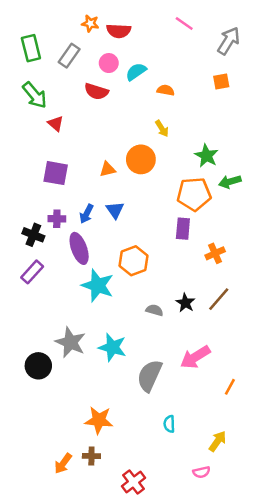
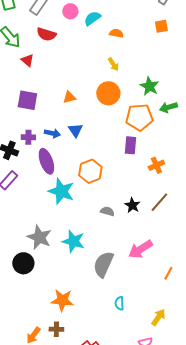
red semicircle: (96, 91) -> (46, 34), moved
orange circle: (141, 159) -> (108, 93), moved
blue arrow: (87, 214) -> (52, 133), turned -105
black circle: (38, 366) -> (23, 263), moved

